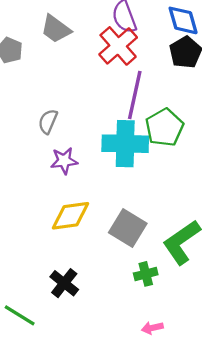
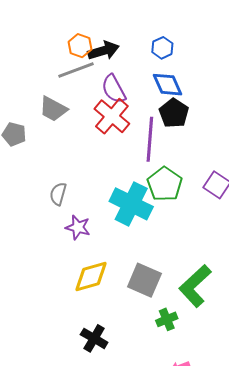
purple line: (135, 95) -> (150, 139), moved
cyan cross: (125, 144) -> (131, 204), turned 33
purple star: (64, 161) -> (78, 227), turned 30

